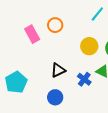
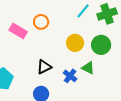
pink rectangle: (32, 34) -> (18, 31), turned -30

